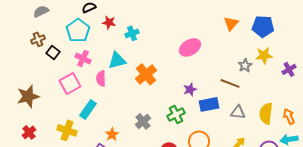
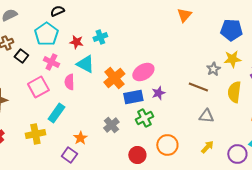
red star: (109, 22) -> (76, 42), moved
orange triangle: (231, 23) -> (184, 15), moved
pink ellipse: (190, 47) -> (143, 72), moved
cyan triangle: (117, 60) -> (85, 64), turned 42
blue rectangle: (209, 104) -> (133, 97), moved
yellow semicircle: (266, 113) -> (234, 92), moved
yellow cross: (67, 130) -> (35, 134), turned -30

